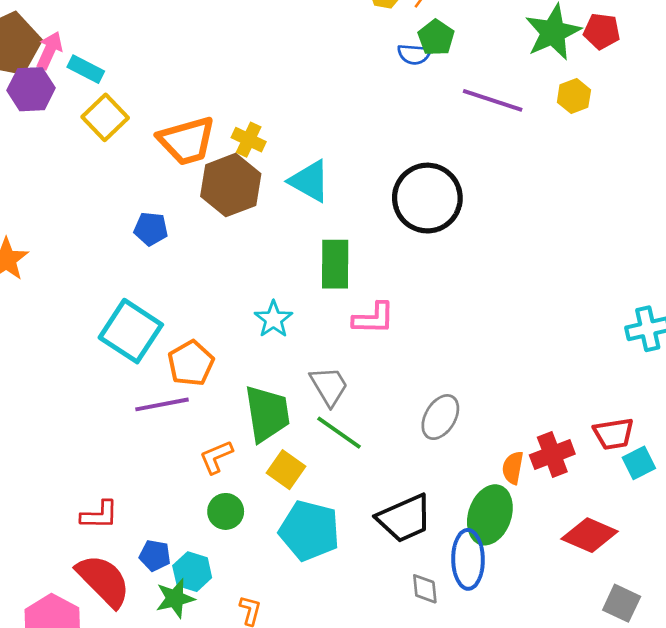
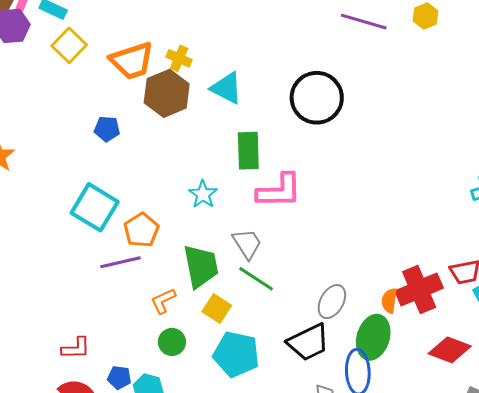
pink L-shape: (374, 318) -> (279, 191), size x1.4
gray ellipse: (440, 417) -> (332, 302), moved
red cross: (552, 454) -> (419, 289), size x1.4

